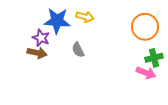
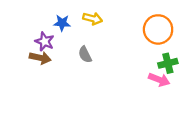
blue star: (57, 21) -> (62, 23), size x0.6

